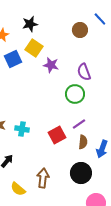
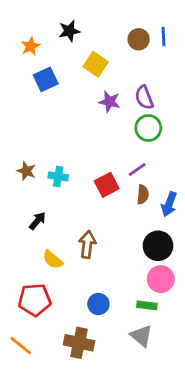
blue line: (100, 19) -> (164, 37), moved, turned 40
yellow square: (34, 48) -> (96, 64), moved
purple star: (51, 65) -> (109, 102), moved
green circle: (75, 94) -> (148, 128), moved
black circle: (81, 173) -> (158, 246), moved

